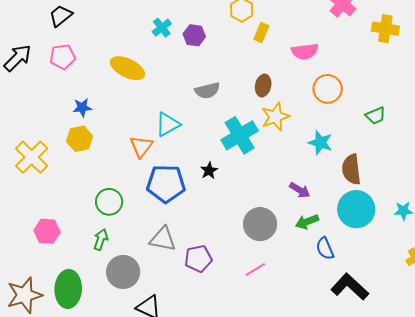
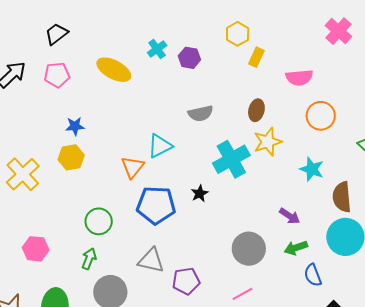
yellow ellipse: (128, 68) -> (114, 70), moved

